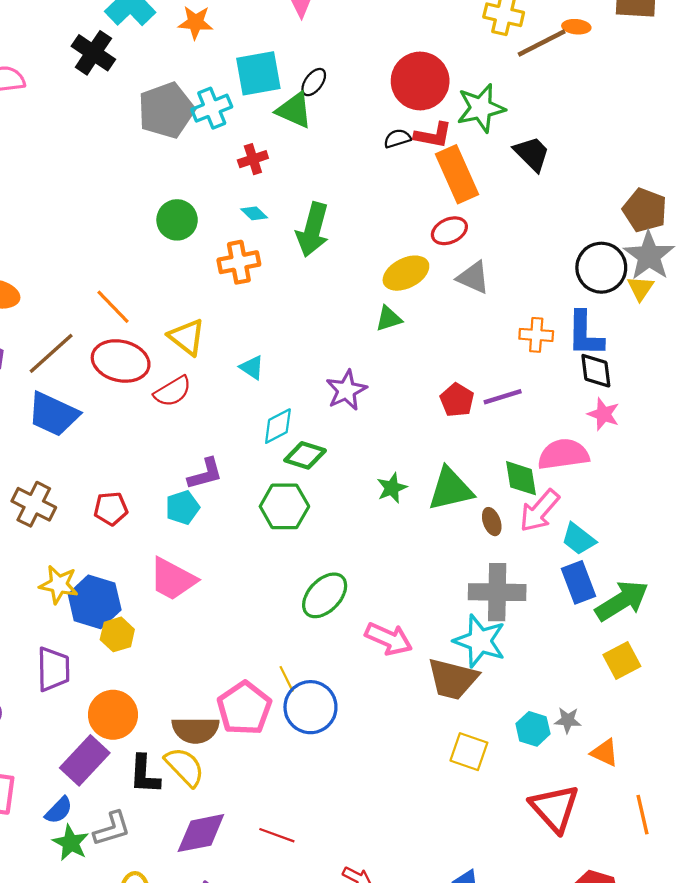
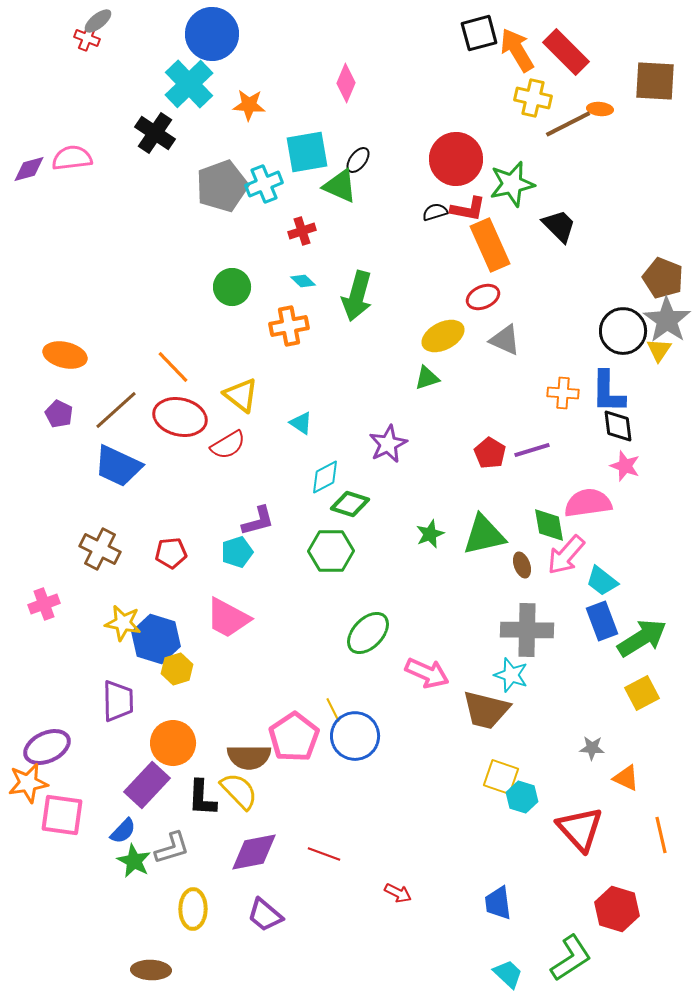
cyan star: (480, 641) -> (511, 675), size x0.7
cyan hexagon: (533, 729) -> (522, 797), moved

